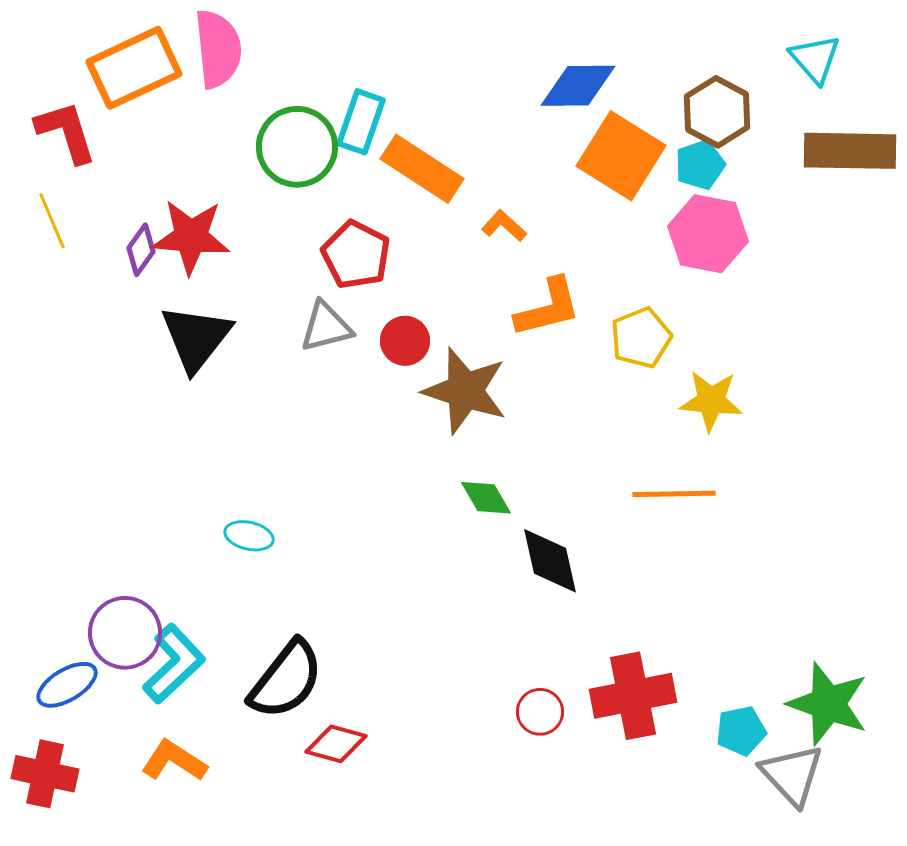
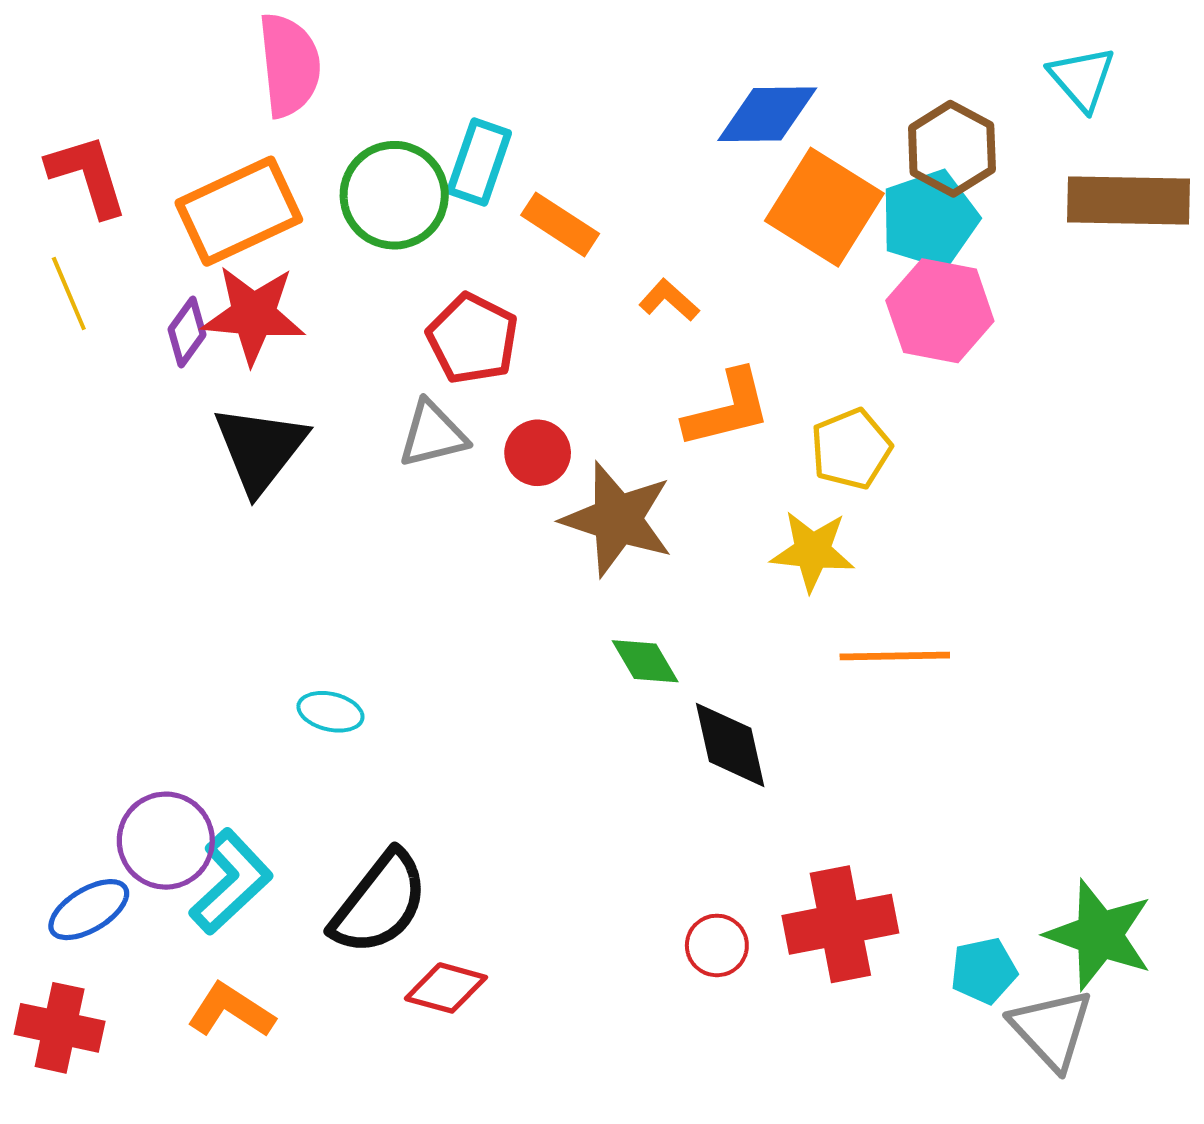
orange rectangle: (134, 68) -> (239, 211), moved
cyan pentagon: (700, 165) -> (929, 219), size x1.5
orange rectangle: (422, 169) -> (560, 224), size x0.7
yellow star: (711, 401) -> (812, 551), moved

